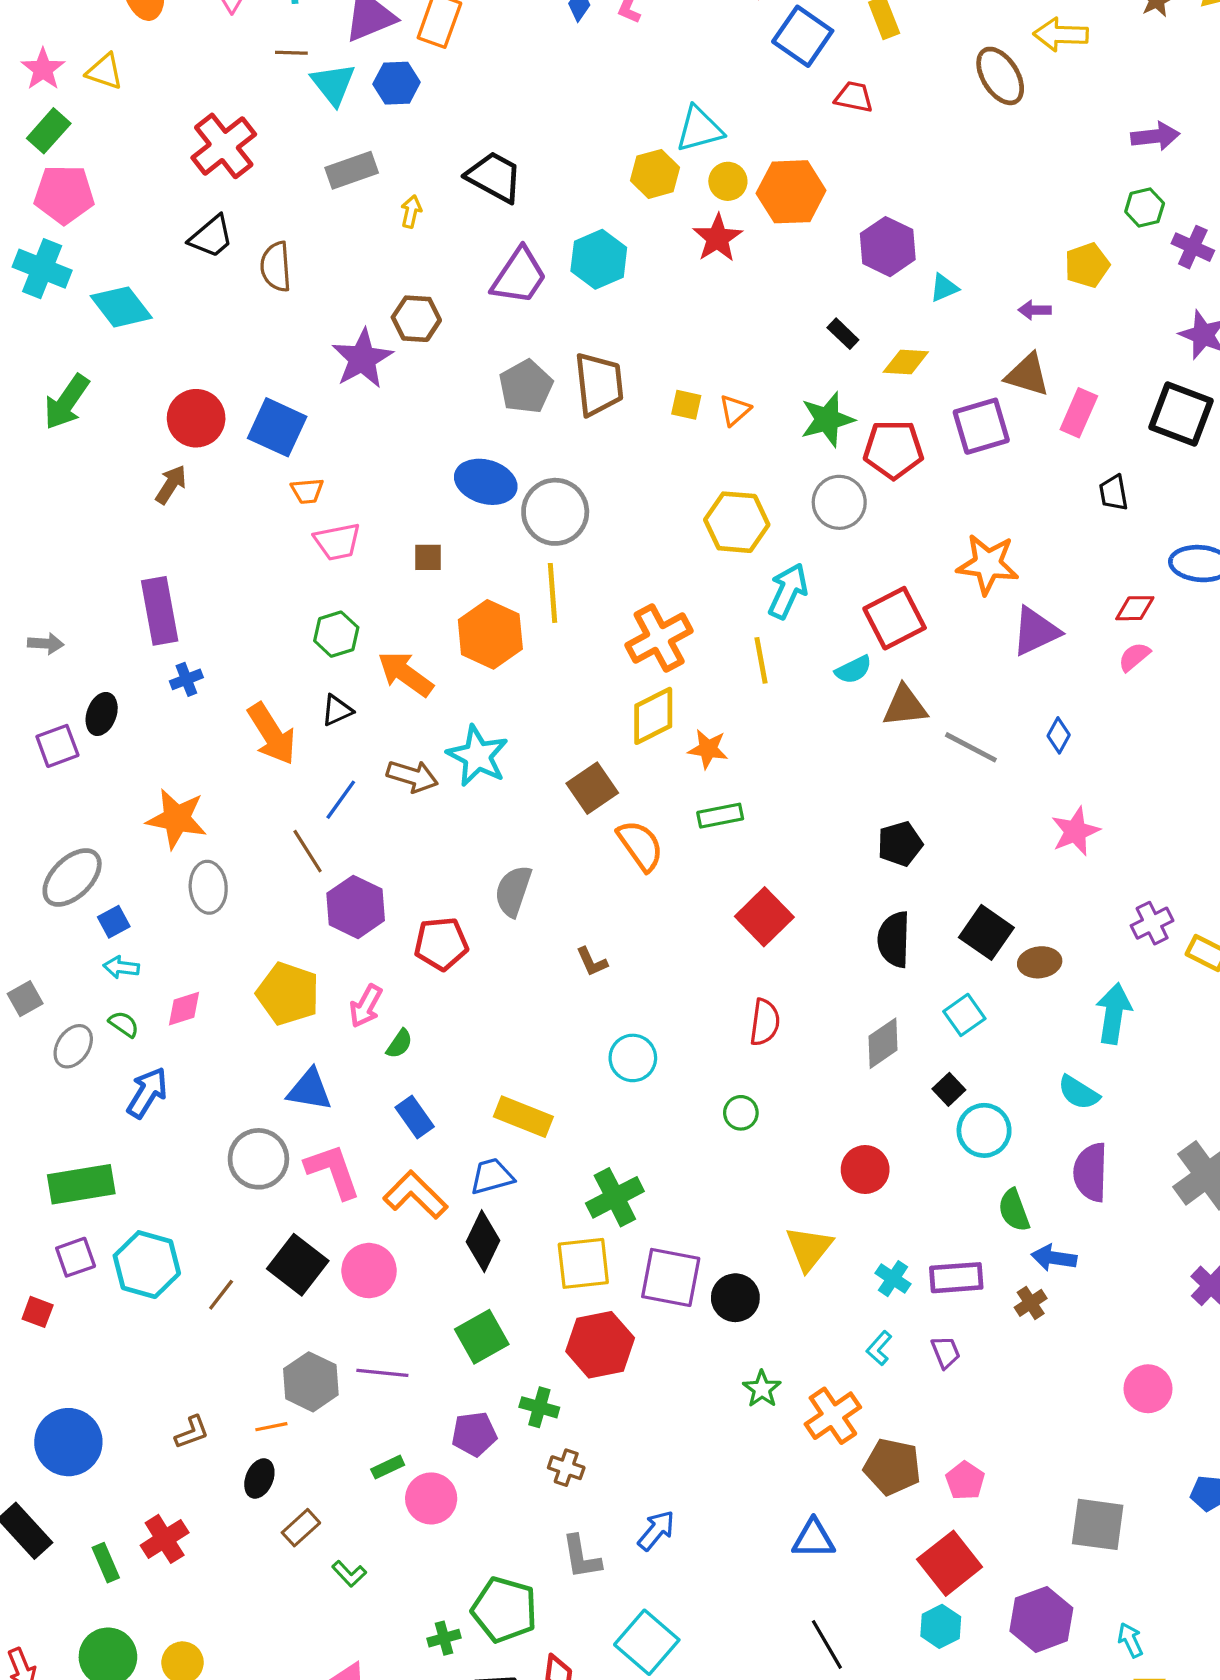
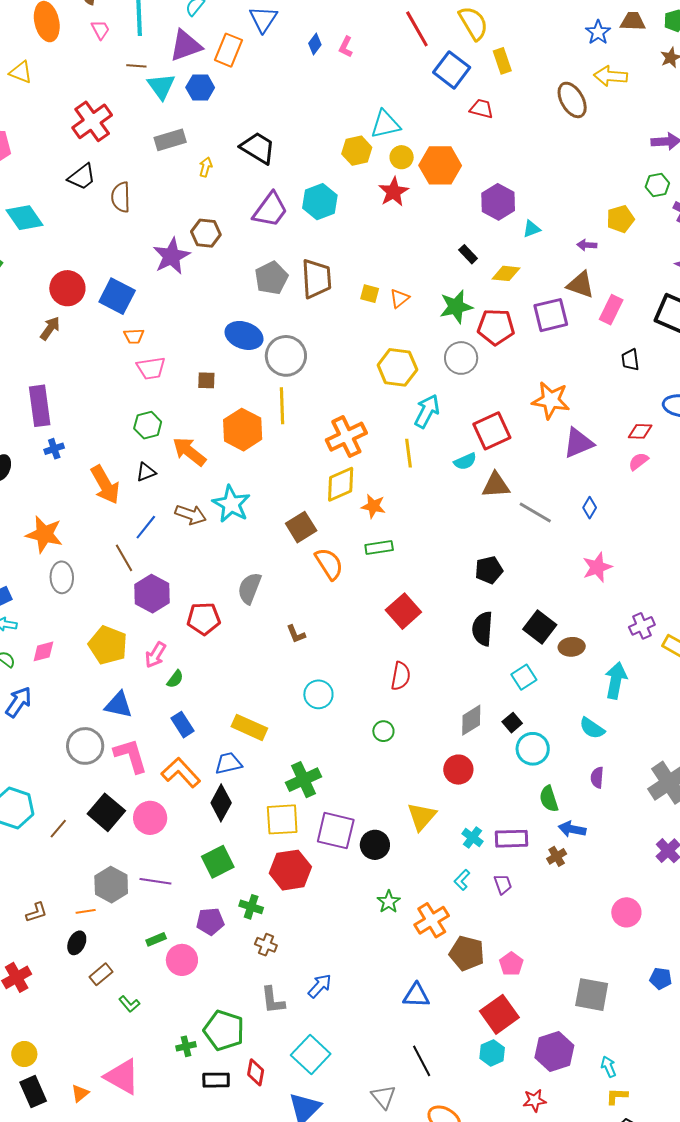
gray diamond: (883, 1043) -> (471, 720), moved
purple semicircle: (1091, 1172) -> (597, 778), size x0.6

